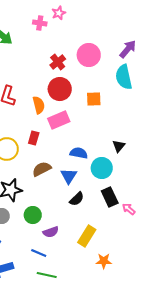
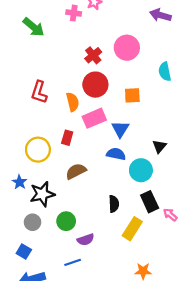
purple arrow: (128, 49) -> (160, 15), moved, turned -114
cyan semicircle: (124, 77) -> (165, 72), size x0.7
blue triangle: (69, 176) -> (120, 129), moved
black semicircle: (77, 199) -> (114, 204), turned -49
yellow rectangle: (87, 236) -> (132, 229), moved
blue line: (39, 253) -> (73, 262), turned -42

